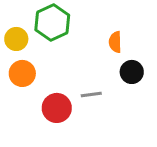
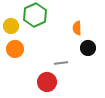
red circle: (57, 108) -> (47, 82), moved

